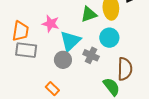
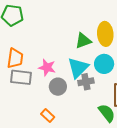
pink star: (51, 24) -> (47, 68), moved
cyan triangle: (70, 41) -> (78, 68), moved
gray cross: (91, 55) -> (86, 82), turned -35

